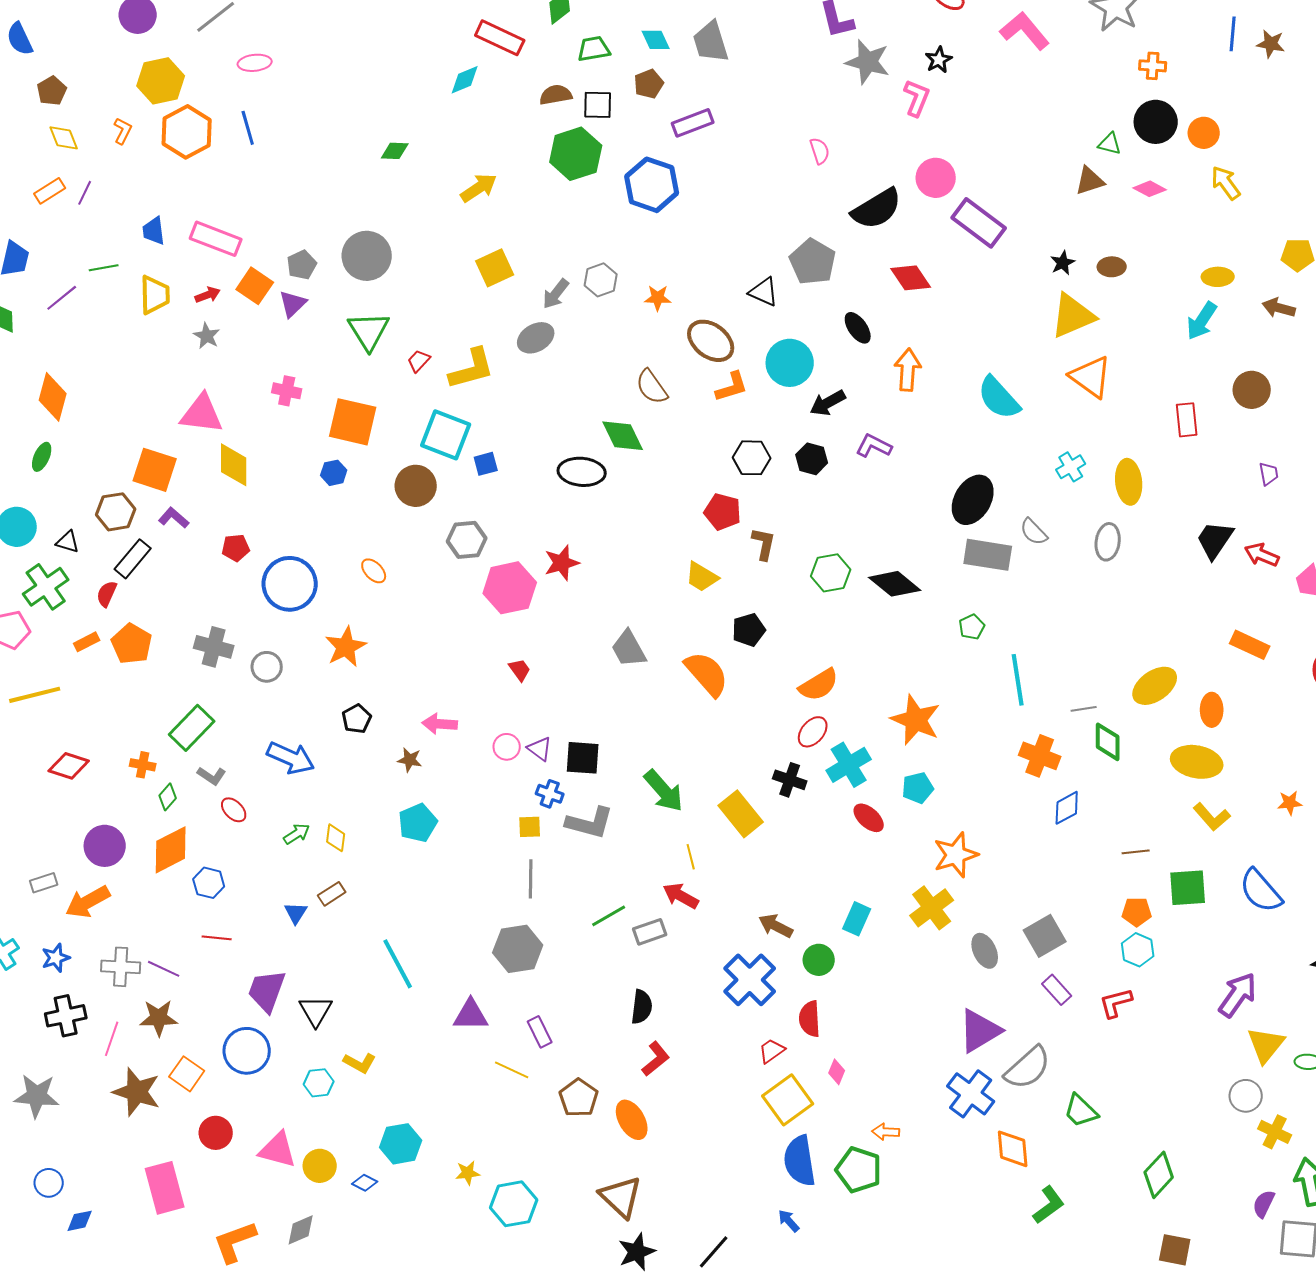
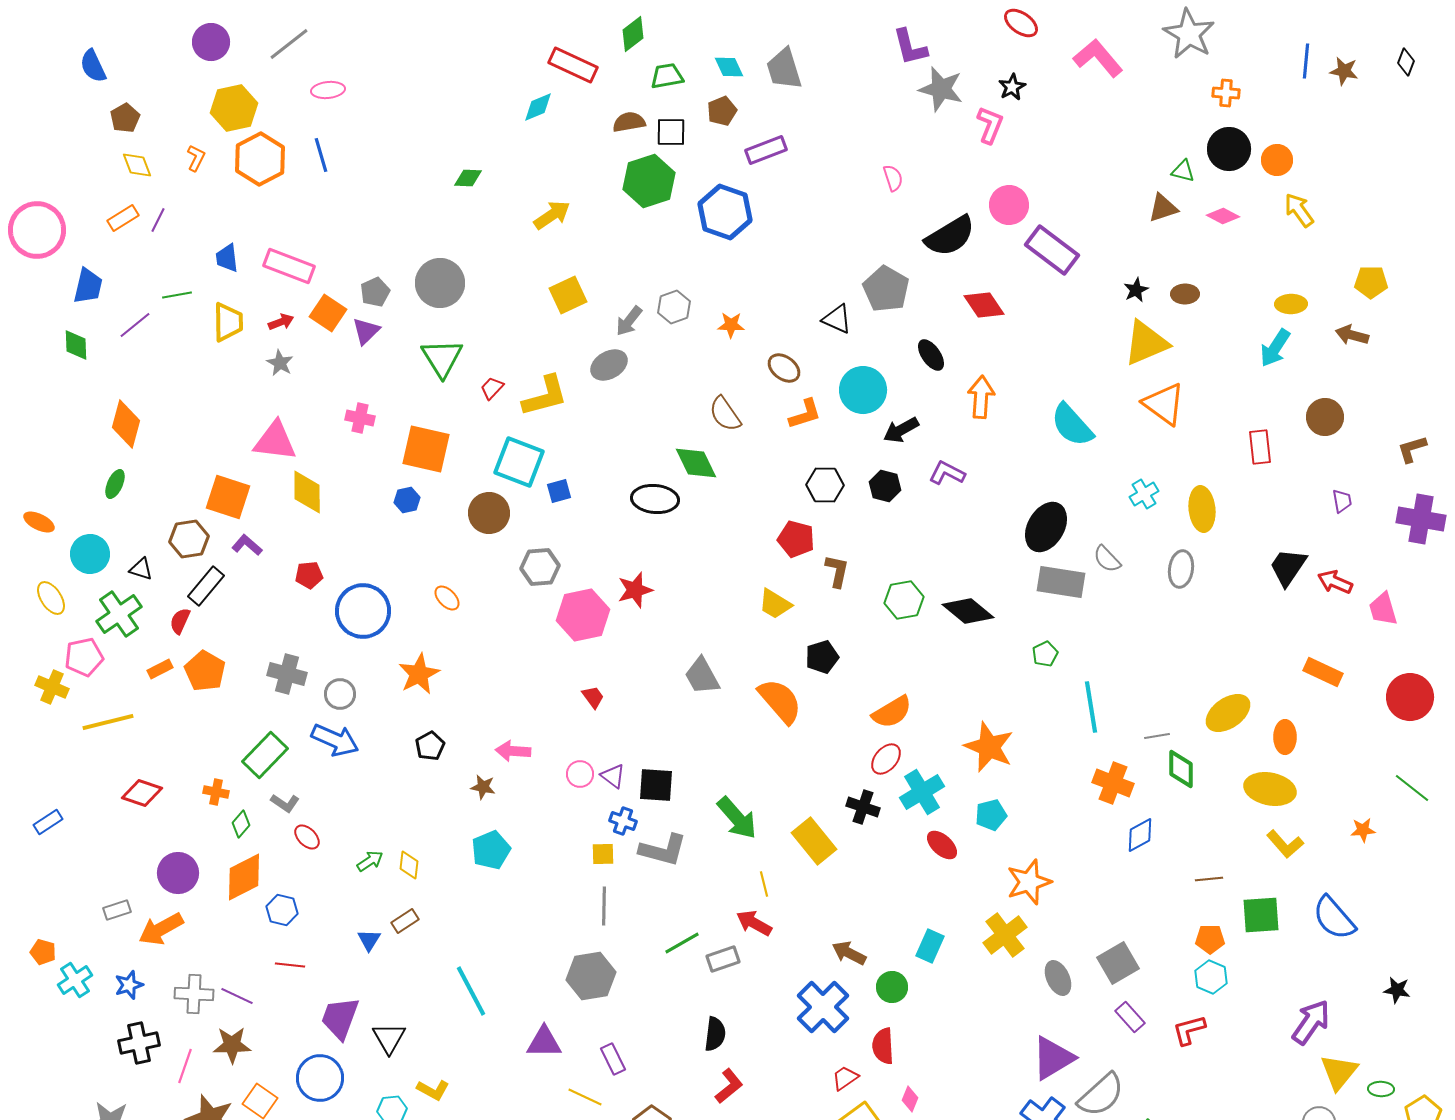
brown ellipse: (711, 341) -> (784, 368), size x0.7
blue arrow: (291, 758) -> (335, 740), moved

